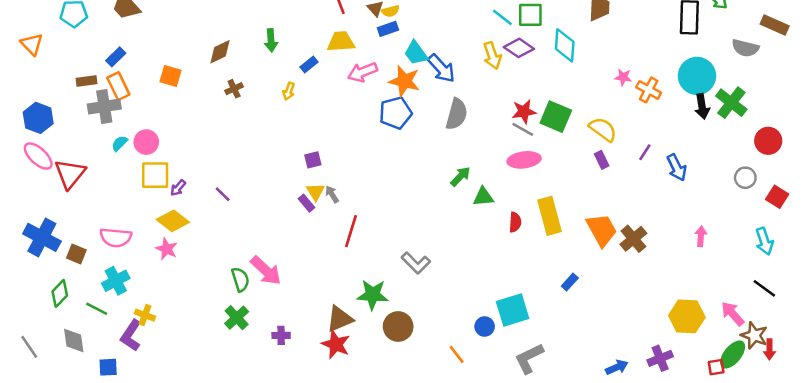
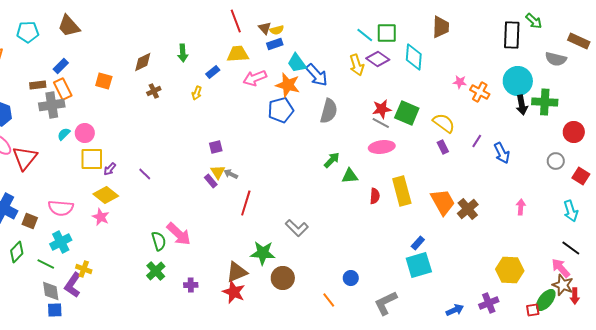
green cross: (731, 103) -> (545, 102), turned -35
gray arrow: (332, 194) -> (231, 174), turned -32
cyan square: (513, 310) -> (419, 265), moved
pink arrow: (733, 314) -> (561, 268), moved
gray diamond: (74, 340) -> (51, 291), moved

